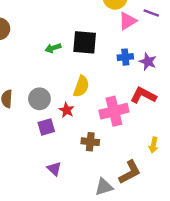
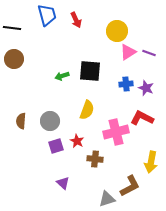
purple line: (151, 13) -> (149, 53), moved
red star: (67, 110) -> (77, 141), moved
yellow arrow: (153, 145) -> (151, 162), size x1.5

